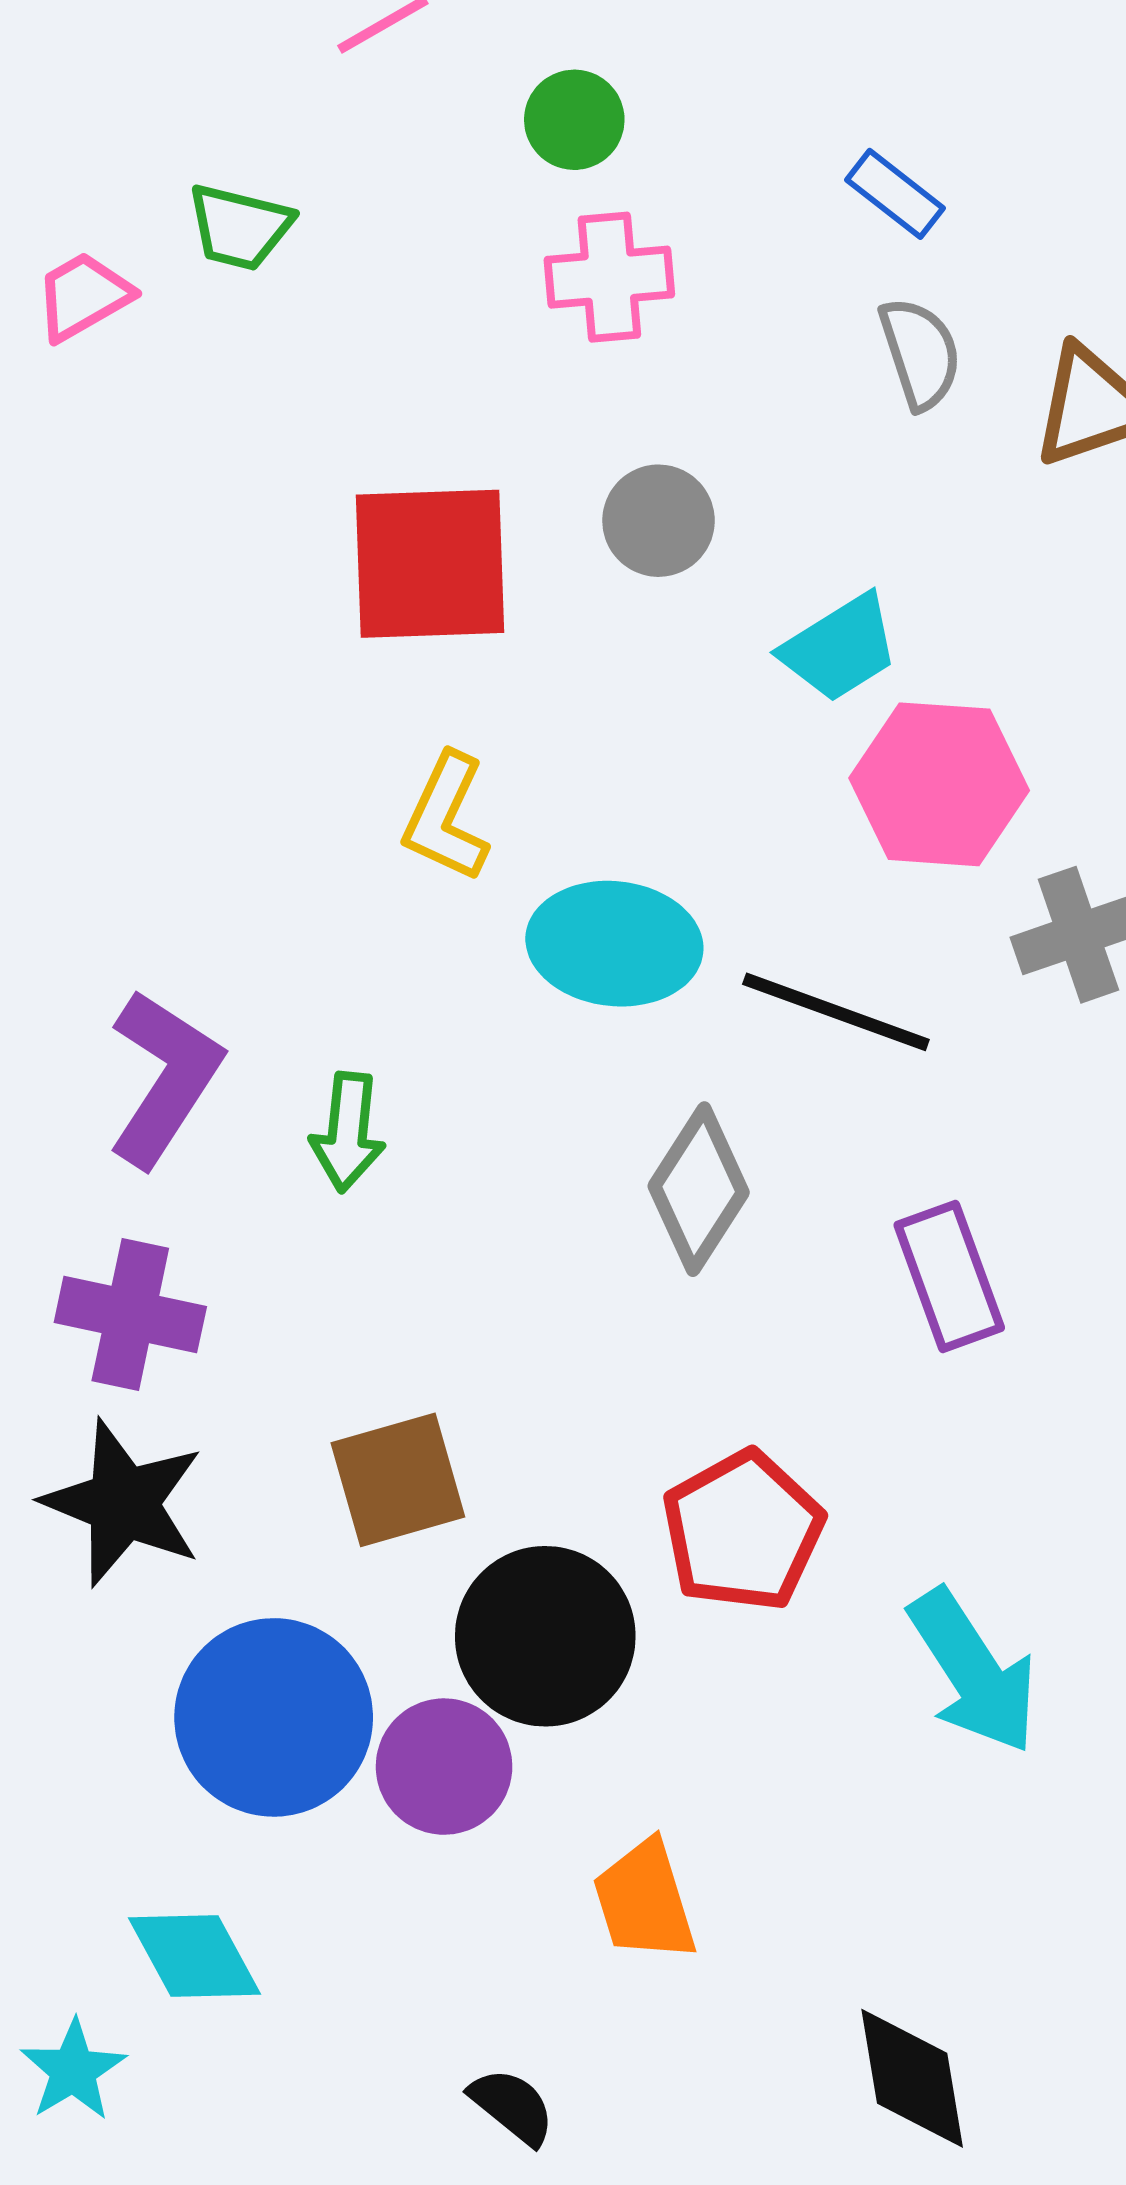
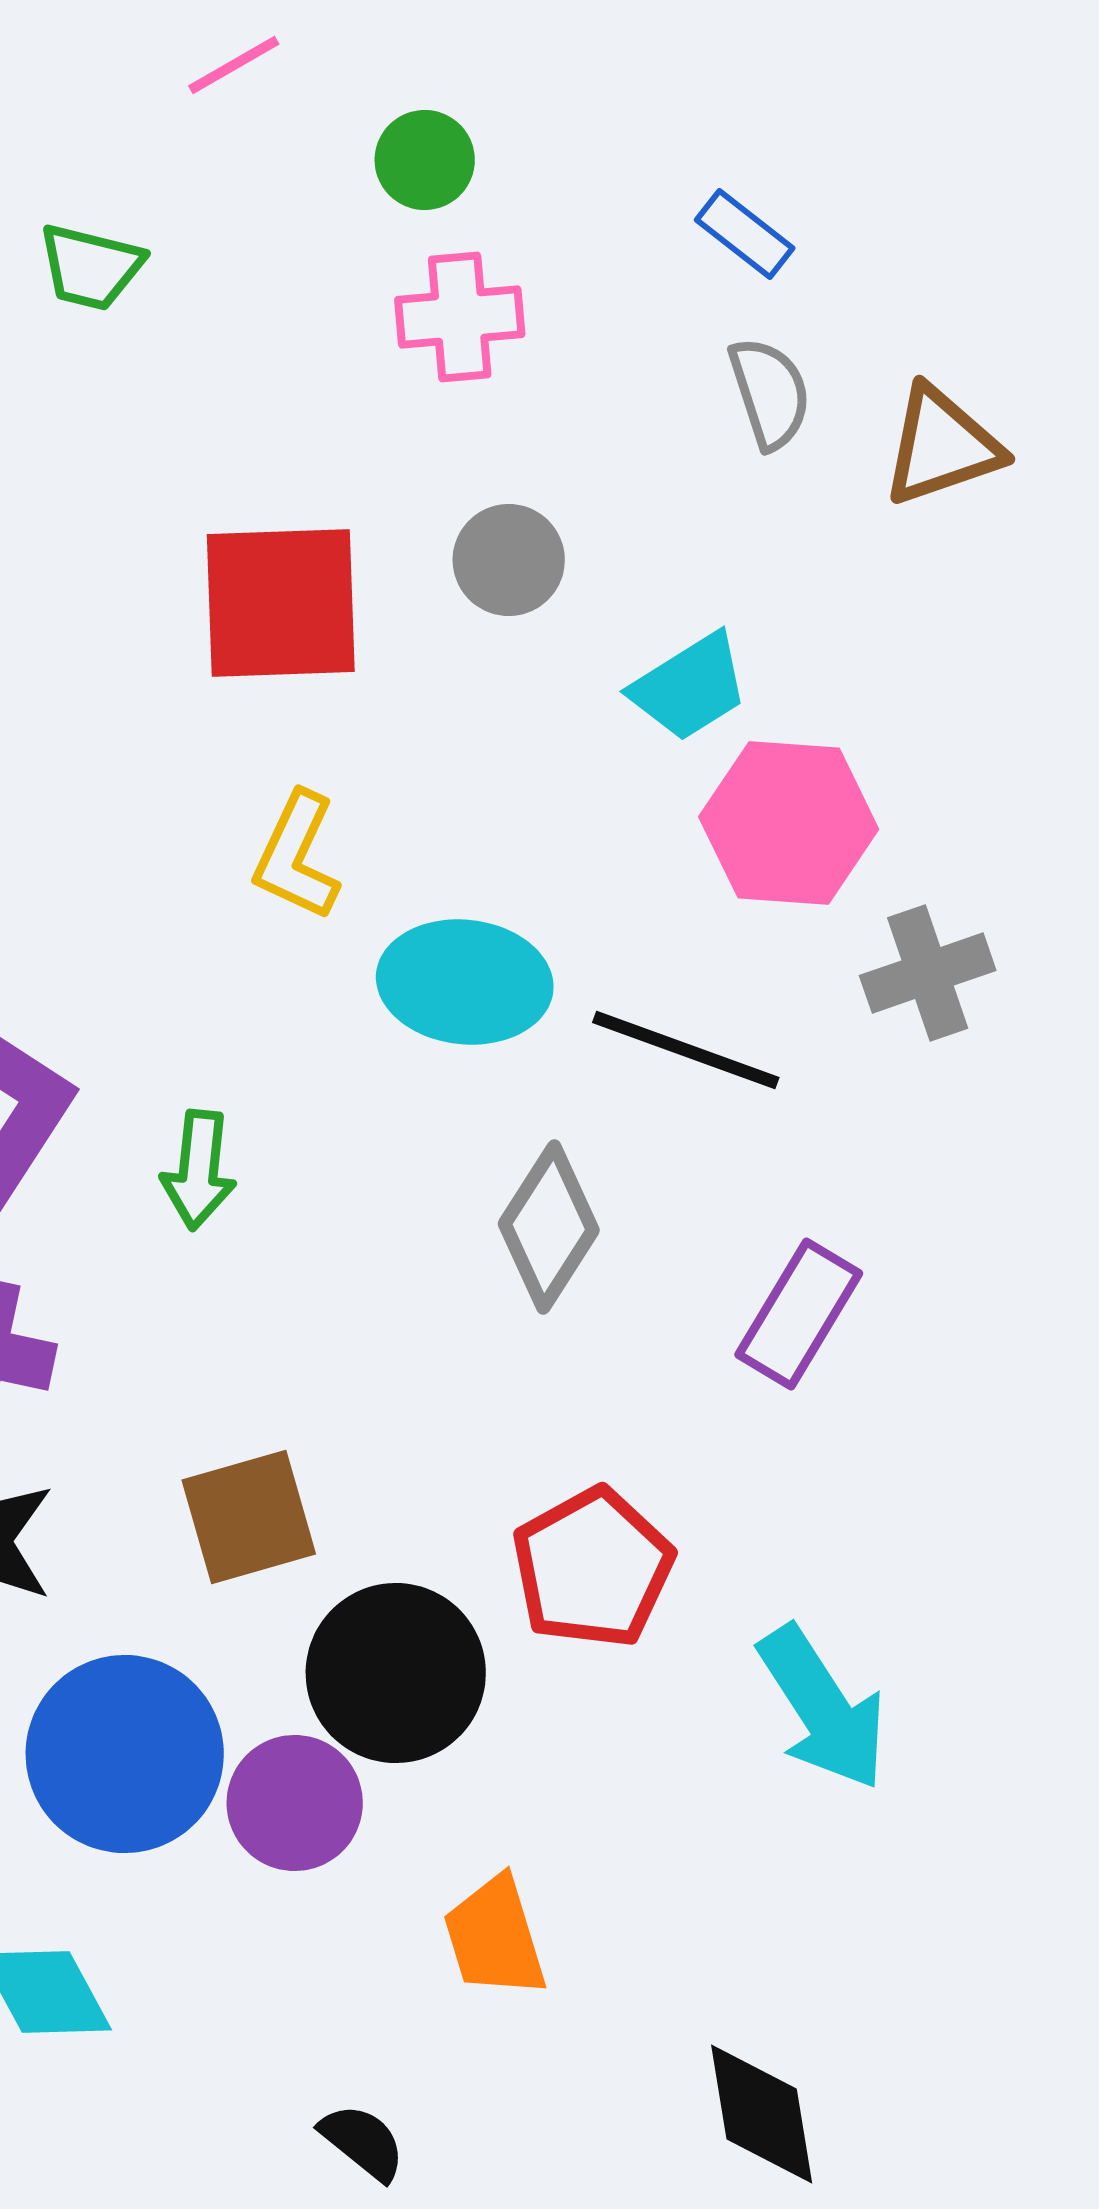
purple rectangle: (949, 1276) -> (799, 1314), turned 51

